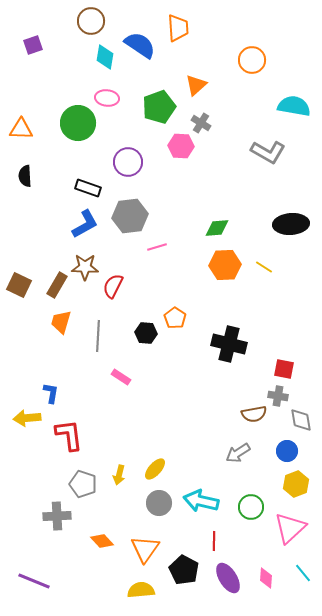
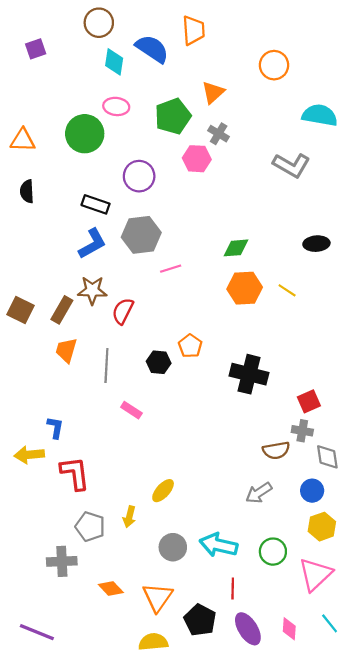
black ellipse: (291, 224) -> (316, 244), size x0.7
red square: (284, 369) -> (309, 401), turned -35
yellow ellipse: (155, 469) -> (163, 491), moved

